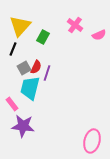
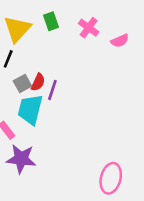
green rectangle: (43, 37) -> (51, 21), moved, turned -48

